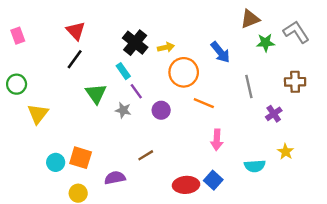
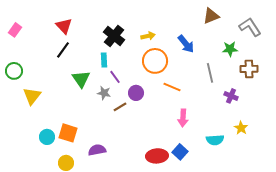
pink rectangle: (18, 36) -> (15, 30), turned 56
green star: (265, 43) -> (230, 49), moved
yellow arrow: (166, 47) -> (148, 36), moved
cyan rectangle: (123, 71) -> (104, 60), turned 32
purple cross: (274, 114) -> (231, 96), turned -32
brown line: (146, 155) -> (120, 107), moved

